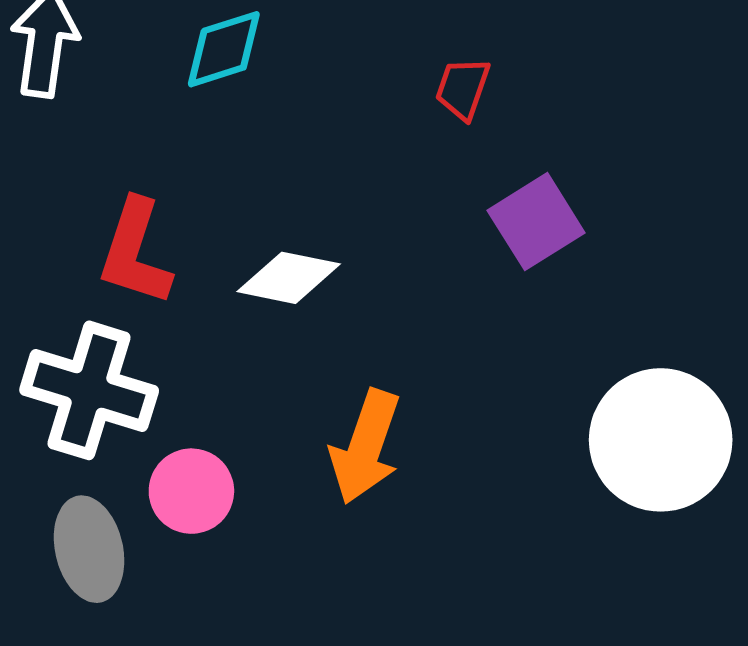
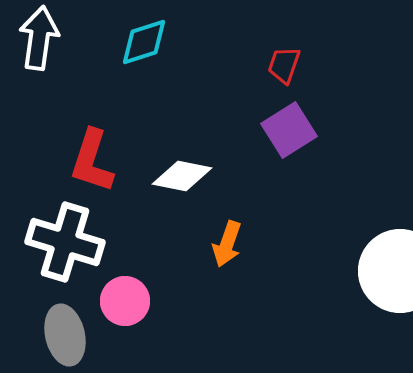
purple square: (536, 222) -> (289, 130), moved
orange arrow: (365, 447) -> (227, 244), moved, size x0.7

